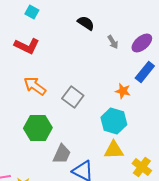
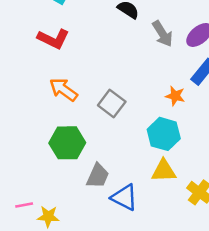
gray arrow: (113, 42) -> (162, 34), size x1.5

